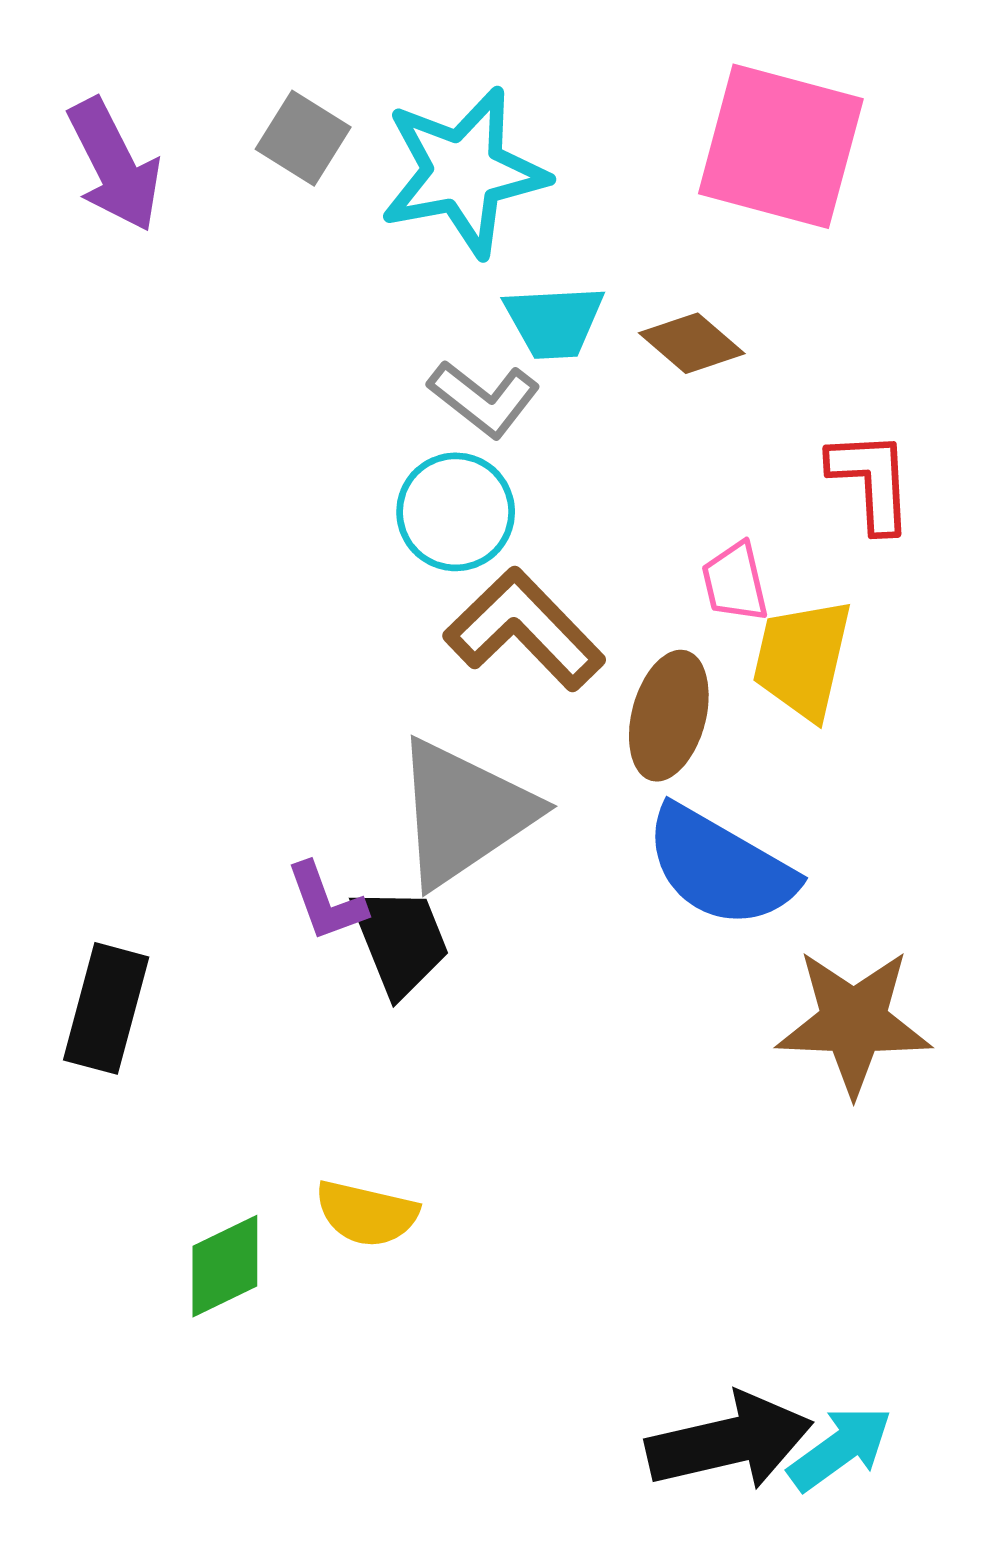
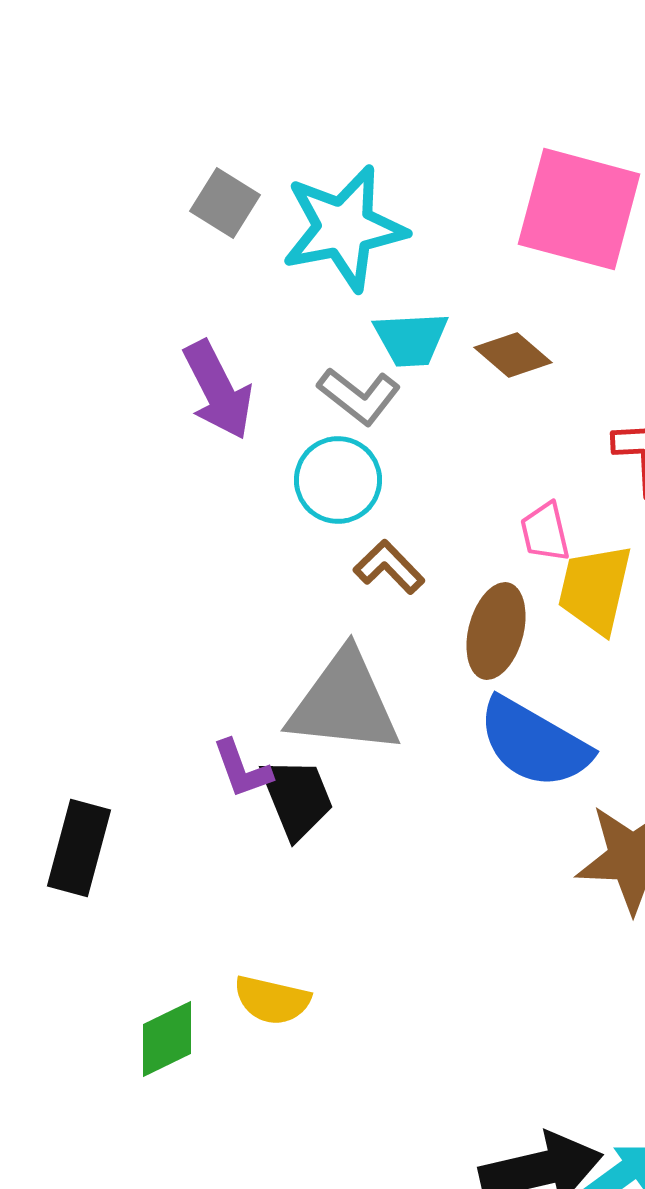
purple arrow: (114, 165) -> (218, 390), moved
brown L-shape: (524, 629) -> (389, 567), size x0.6
gray triangle: (464, 813) -> (344, 703), turned 40

